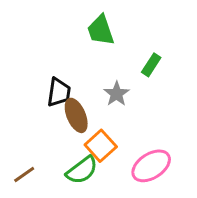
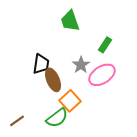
pink ellipse: (151, 166) -> (102, 75), moved

